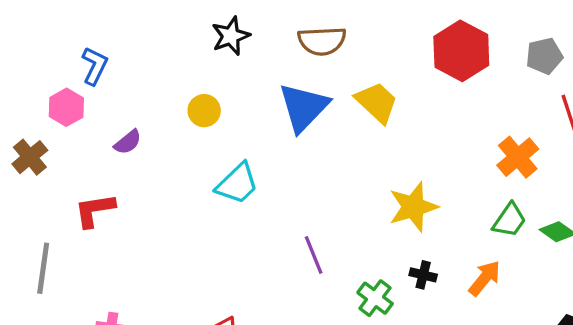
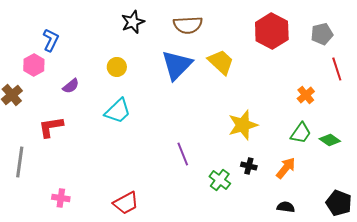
orange cross: (518, 157) -> (306, 95), size x0.7
cyan trapezoid: (237, 184) -> (118, 111), moved

